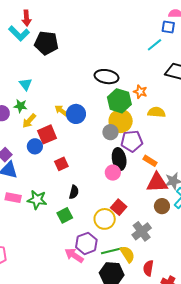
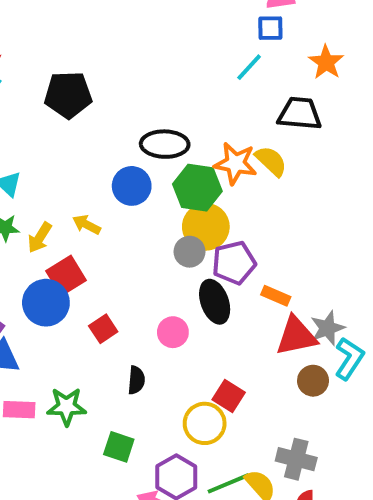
black pentagon: (46, 43) -> (68, 95), moved
orange star: (140, 92) -> (235, 163), size x1.5
yellow semicircle: (156, 112) -> (271, 161), moved, turned 48
blue circle: (76, 114) -> (132, 186), moved
yellow arrow: (29, 121) -> (40, 238), moved
blue circle: (35, 146) -> (46, 303), size x1.5
pink circle: (113, 173) -> (173, 332), moved
green square: (65, 215) -> (119, 447), moved, turned -35
gray cross: (142, 231) -> (296, 459), moved, turned -30

